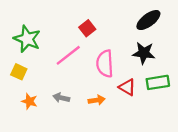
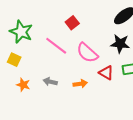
pink line: (68, 55) -> (56, 46), turned 75
pink semicircle: (105, 64) -> (87, 53), turned -45

